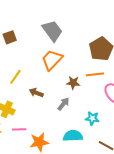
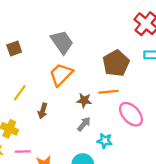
brown arrow: (36, 93) -> (43, 111), turned -96
gray arrow: (63, 104) -> (84, 124), moved

